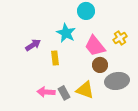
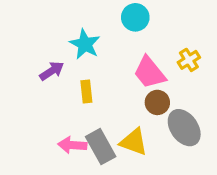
cyan star: (66, 33) -> (85, 44), moved
gray ellipse: (117, 81) -> (184, 128), turned 65
gray rectangle: (64, 93) -> (101, 147), size x1.5

